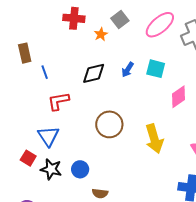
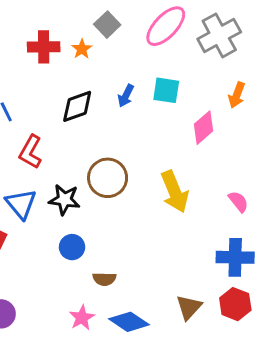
red cross: (74, 18) -> (44, 47), moved
red L-shape: (58, 101) -> (31, 152), turned -45
black star: (51, 169) -> (64, 200), moved

